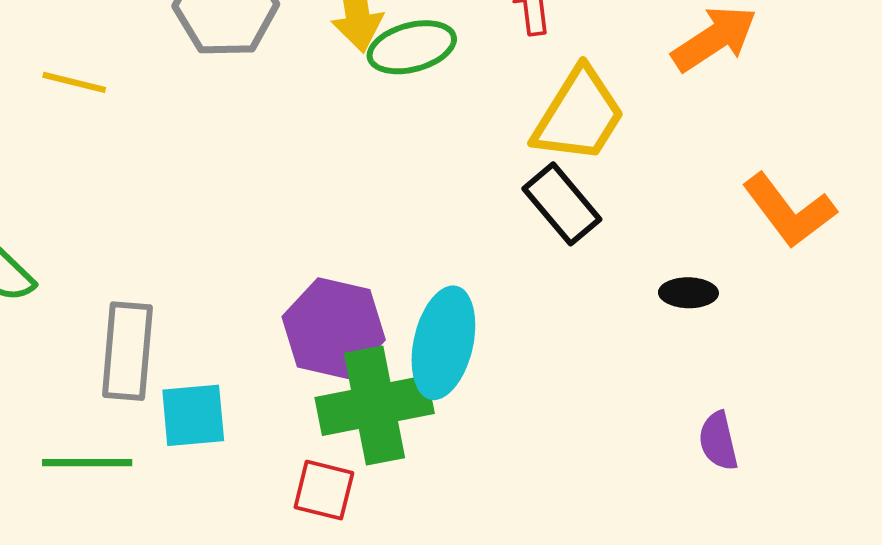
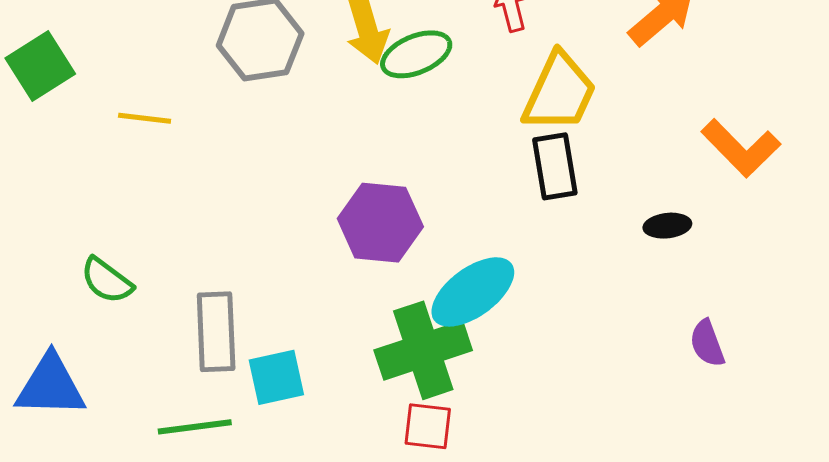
black rectangle: (562, 204) -> (555, 166), turned 38
purple hexagon: (334, 328) -> (380, 223), moved
cyan ellipse: (443, 343) -> (473, 292), turned 48
red square: (324, 490) -> (428, 426), moved

